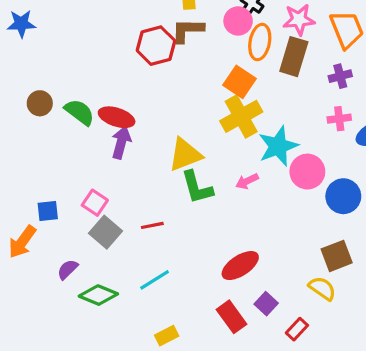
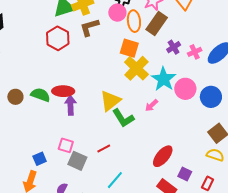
red hexagon: (156, 46) -> (58, 38), moved
brown rectangle: (294, 57) -> (157, 24), turned 35
purple cross: (340, 76) -> (174, 47), moved

